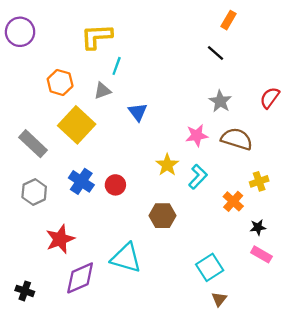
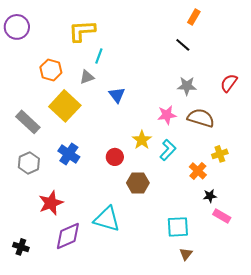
gray star: (220, 101) -> (187, 86), turned -30
red circle: (115, 185) -> (115, 157), moved
black star: (258, 227) -> (210, 196), moved
cyan square: (210, 267) -> (178, 227), turned 30

